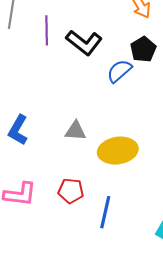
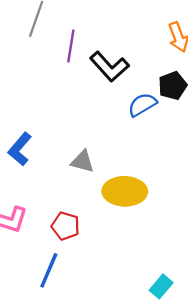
blue line: (105, 212) -> (49, 270), moved

